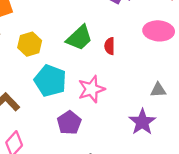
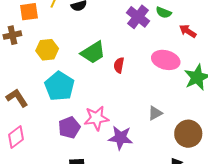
pink star: (91, 89) -> (96, 118), moved
gray triangle: (158, 90) -> (155, 113), turned -35
purple star: (142, 122) -> (120, 138), moved, turned 30

